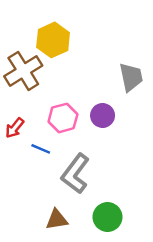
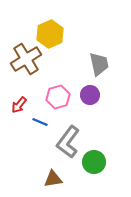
gray trapezoid: (131, 77) -> (99, 64), moved
green circle: (108, 217) -> (94, 162), moved

